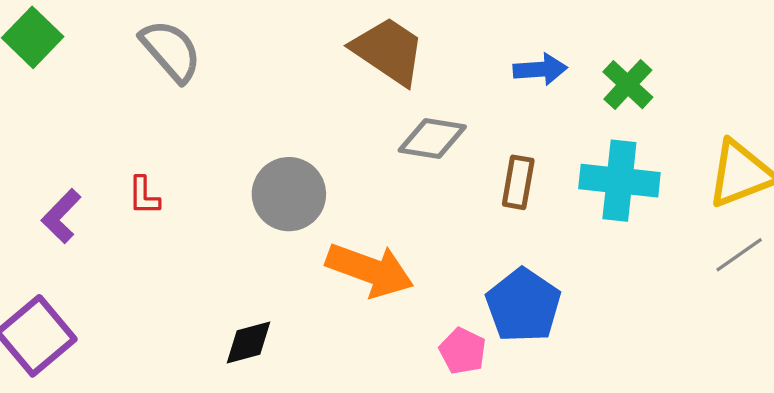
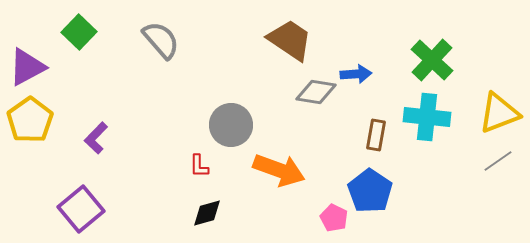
blue arrow: (540, 69) -> (356, 74), moved
green cross: (628, 85) -> (432, 60), size x1.4
brown rectangle: (518, 182) -> (376, 135), moved
red L-shape: (144, 196) -> (199, 166), moved

